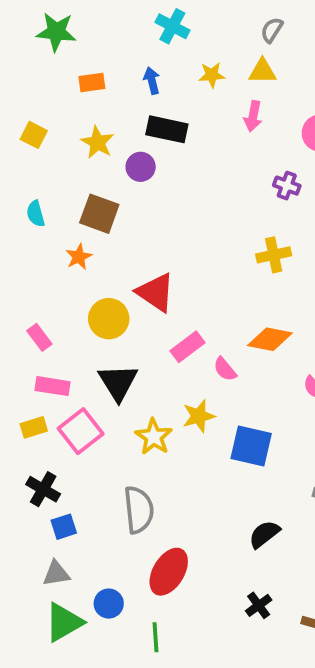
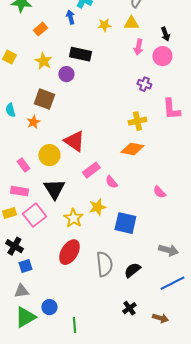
blue arrow: (152, 81) -> (70, 17), moved
orange rectangle: (92, 82) -> (40, 29), turned -32
pink arrow: (253, 116) -> (138, 47), moved
cyan semicircle: (36, 214) -> (10, 110), moved
pink rectangle: (39, 337) -> (23, 165), moved
orange diamond: (270, 339) -> (132, 149), moved
gray semicircle: (139, 510) -> (104, 264), moved
red ellipse: (169, 572) -> (69, 252), moved

